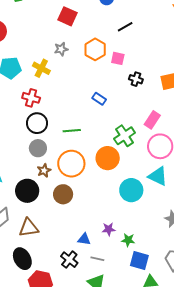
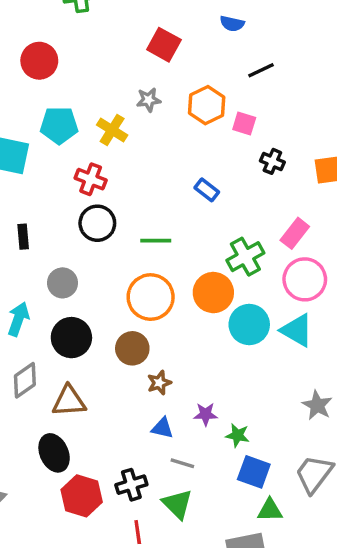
gray circle: (38, 148) -> (62, 283), moved
brown star: (44, 170) -> (159, 383), moved
cyan circle: (131, 190) -> (249, 324), moved
black cross: (69, 260) -> (131, 485), moved, turned 30

